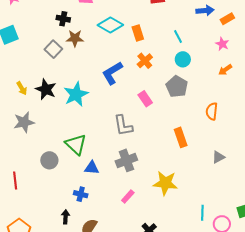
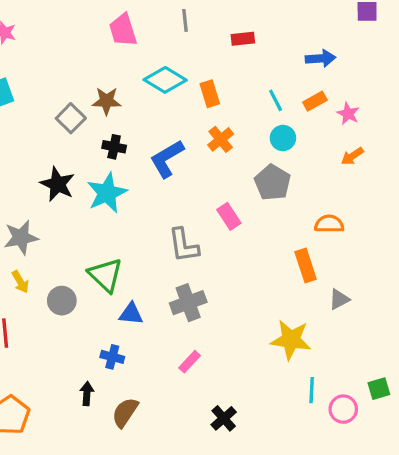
black cross: (63, 19) -> (114, 147), moved
orange rectangle: (227, 19) -> (315, 101), moved
yellow arrow: (22, 88) -> (20, 282), moved
pink rectangle: (145, 99) -> (229, 216), moved
orange semicircle: (212, 111) -> (329, 224), turned 84
orange rectangle: (181, 137) -> (306, 266), moved
yellow star: (165, 183) -> (291, 340), moved

